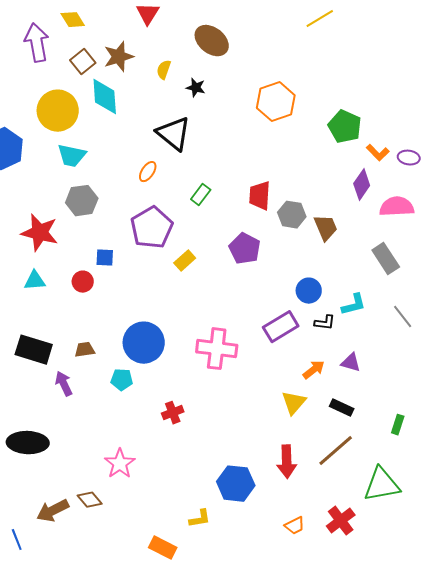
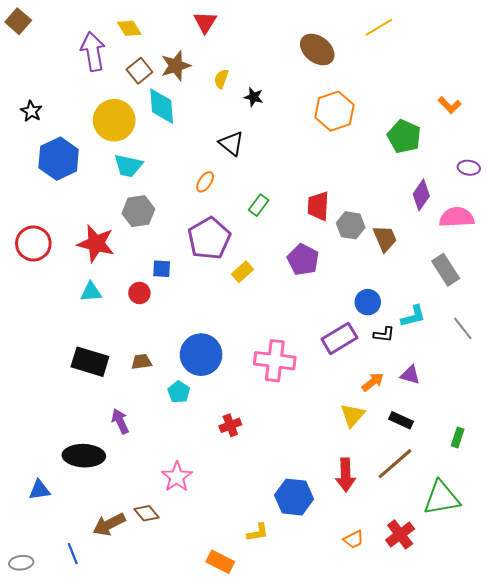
brown ellipse: (212, 41) -> (317, 50), moved
black triangle: (174, 134) -> (231, 143), size x0.7
orange L-shape: (378, 153) -> (450, 105), moved
cyan pentagon: (122, 380) -> (179, 392), turned 30
purple arrow: (64, 384) -> (120, 421), moved

